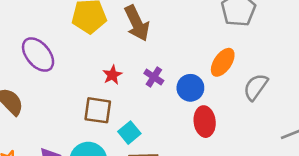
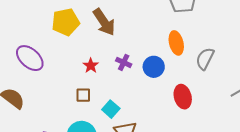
orange ellipse: (223, 62) -> (176, 43), turned -40
brown square: (98, 110) -> (83, 95), size x0.7
red ellipse: (205, 122) -> (183, 97), moved

